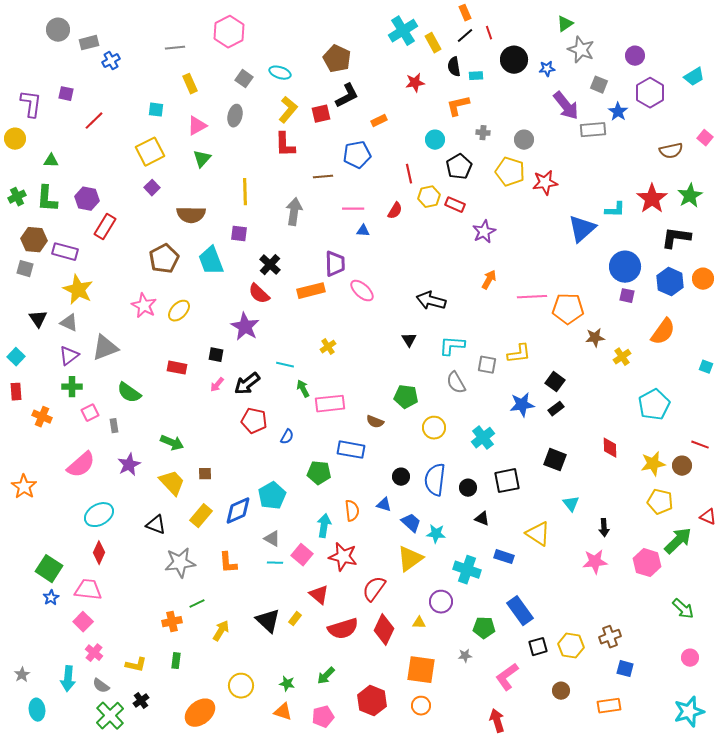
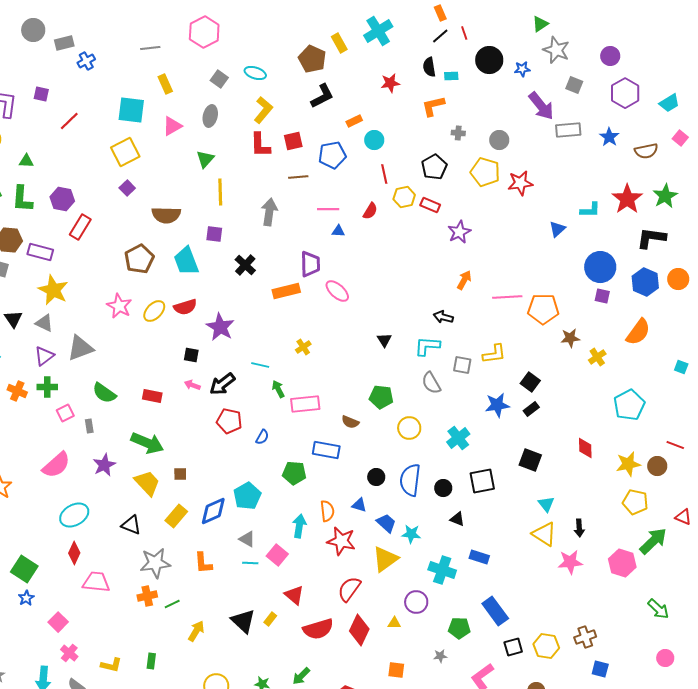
yellow rectangle: (433, 43) -> (339, 43), moved
cyan trapezoid: (694, 77) -> (669, 103), moved
cyan square: (156, 110) -> (131, 110), size x1.8
blue star: (618, 112) -> (609, 137), moved
red square: (321, 114) -> (293, 141), moved
cyan circle: (435, 140) -> (374, 140), moved
green triangle: (202, 159) -> (205, 159), moved
blue triangle: (582, 229) -> (557, 229), size x0.6
red semicircle: (259, 294) -> (185, 307), moved, turned -60
black arrow: (431, 301) -> (443, 317), moved, size x0.7
red rectangle: (177, 368) -> (152, 396), moved
pink arrow: (217, 385) -> (192, 385), turned 70
orange cross: (42, 417) -> (17, 391), moved
green arrow: (172, 443) -> (147, 443), size x1.4
yellow triangle: (538, 534) -> (544, 534), moved
red star: (343, 557) -> (341, 541), moved
pink trapezoid: (88, 590) -> (96, 582), moved
orange cross: (172, 622) -> (147, 596), moved
orange square: (421, 670) -> (396, 670), size x0.6

